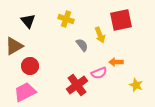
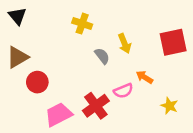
red square: (121, 20) -> (173, 42), moved
black triangle: (28, 21) -> (17, 16), moved
orange arrow: (116, 62) -> (144, 77), turned 32
pink trapezoid: (25, 92) -> (58, 114), moved

